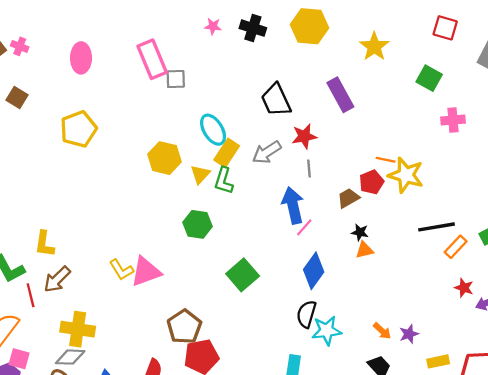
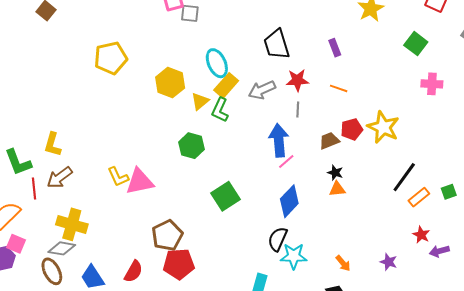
purple rectangle: (340, 95) -> (335, 48), size x0.6
yellow pentagon: (79, 129) -> (111, 58), moved
orange line: (386, 160) -> (339, 88), moved
black line: (436, 227) -> (404, 177), turned -52
purple star: (409, 334) -> (389, 262), moved, turned 30

